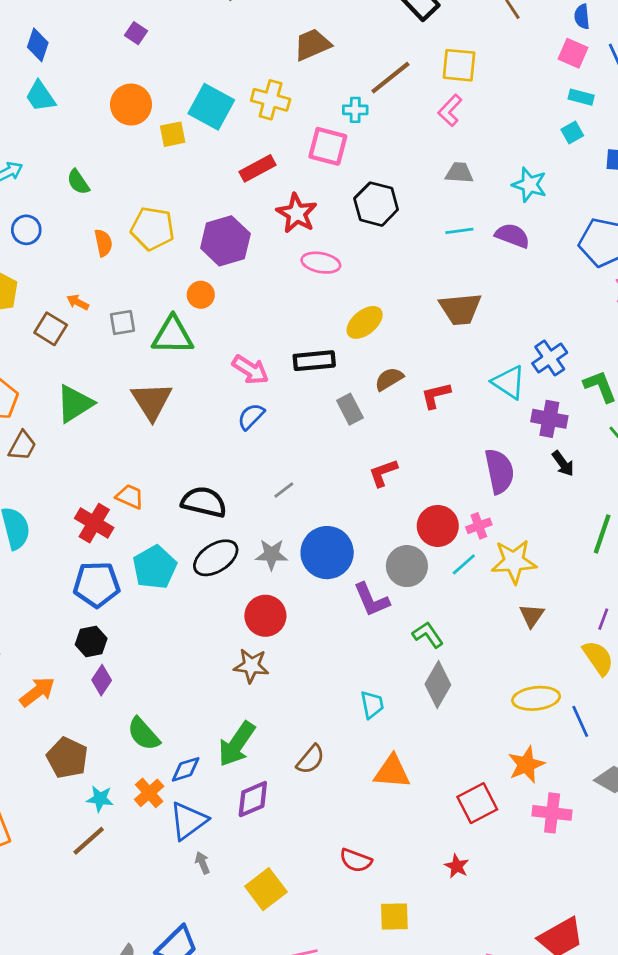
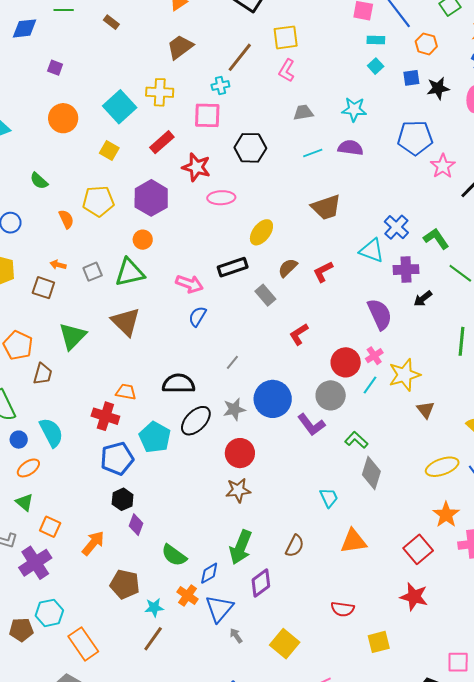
cyan square: (211, 107) -> (120, 107), turned 32
yellow square: (173, 134) -> (109, 150), moved, turned -36
black arrow: (563, 464) -> (423, 299), turned 102
red star: (457, 866) -> (414, 597), size x1.6

